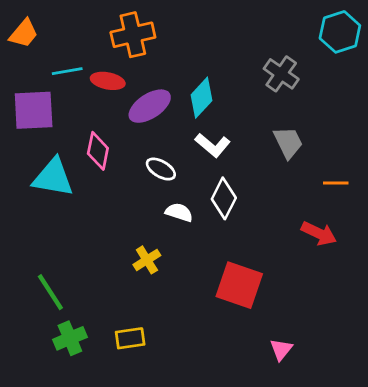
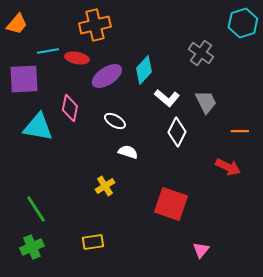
white L-shape: (213, 145) -> (167, 98), moved
white diamond: (224, 198) -> (177, 132), moved
green cross: (70, 338) -> (32, 247), moved

